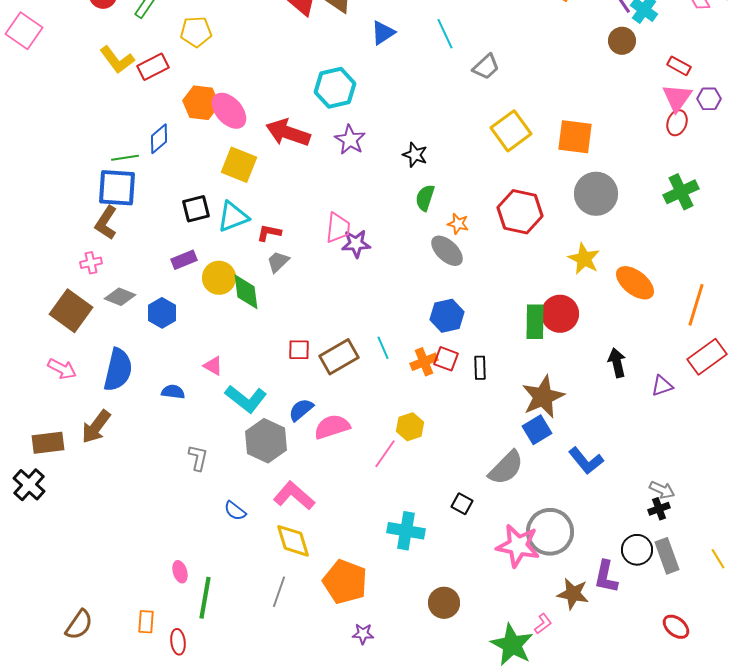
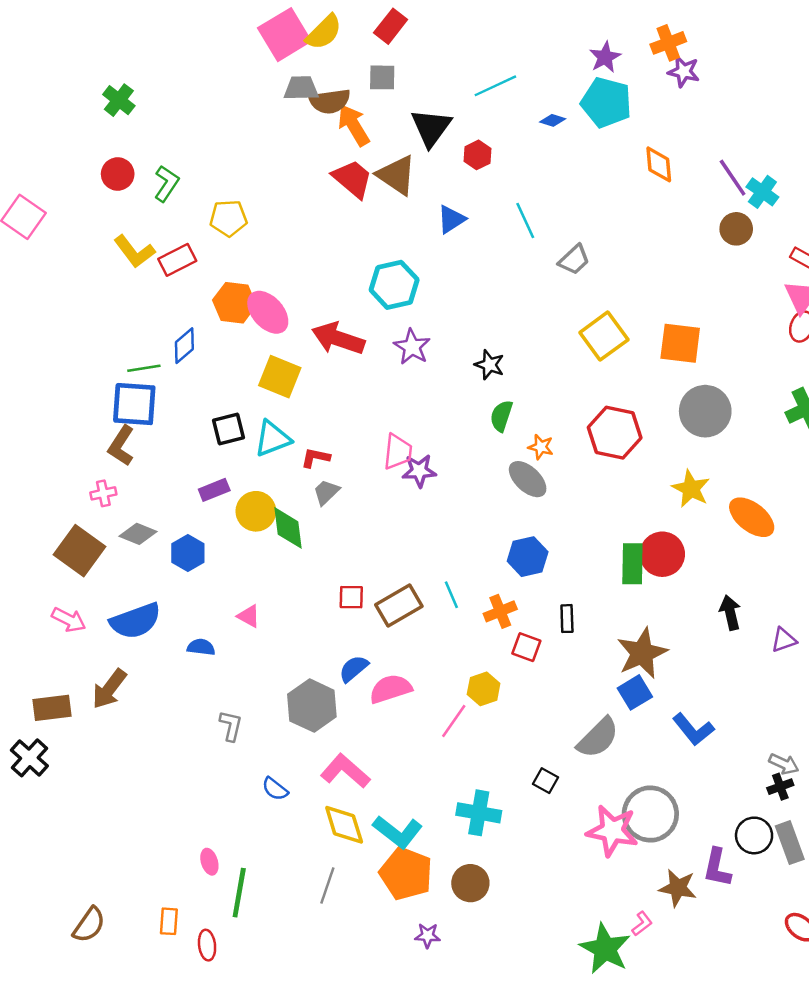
red square: (446, 359) -> (526, 647), moved
blue semicircle: (118, 370) -> (136, 621), turned 57
cyan L-shape: (246, 399) -> (398, 832), moved
brown circle: (444, 603) -> (470, 883), moved

